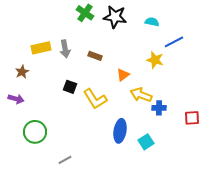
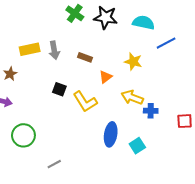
cyan semicircle: (152, 22) -> (143, 23), size x1.5
yellow star: (155, 60) -> (133, 62), moved
orange triangle: (123, 75) -> (106, 77), moved

